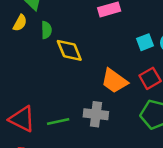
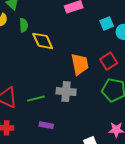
cyan square: (145, 42) -> (107, 23), moved
orange trapezoid: (114, 81) -> (80, 64), turned -135

